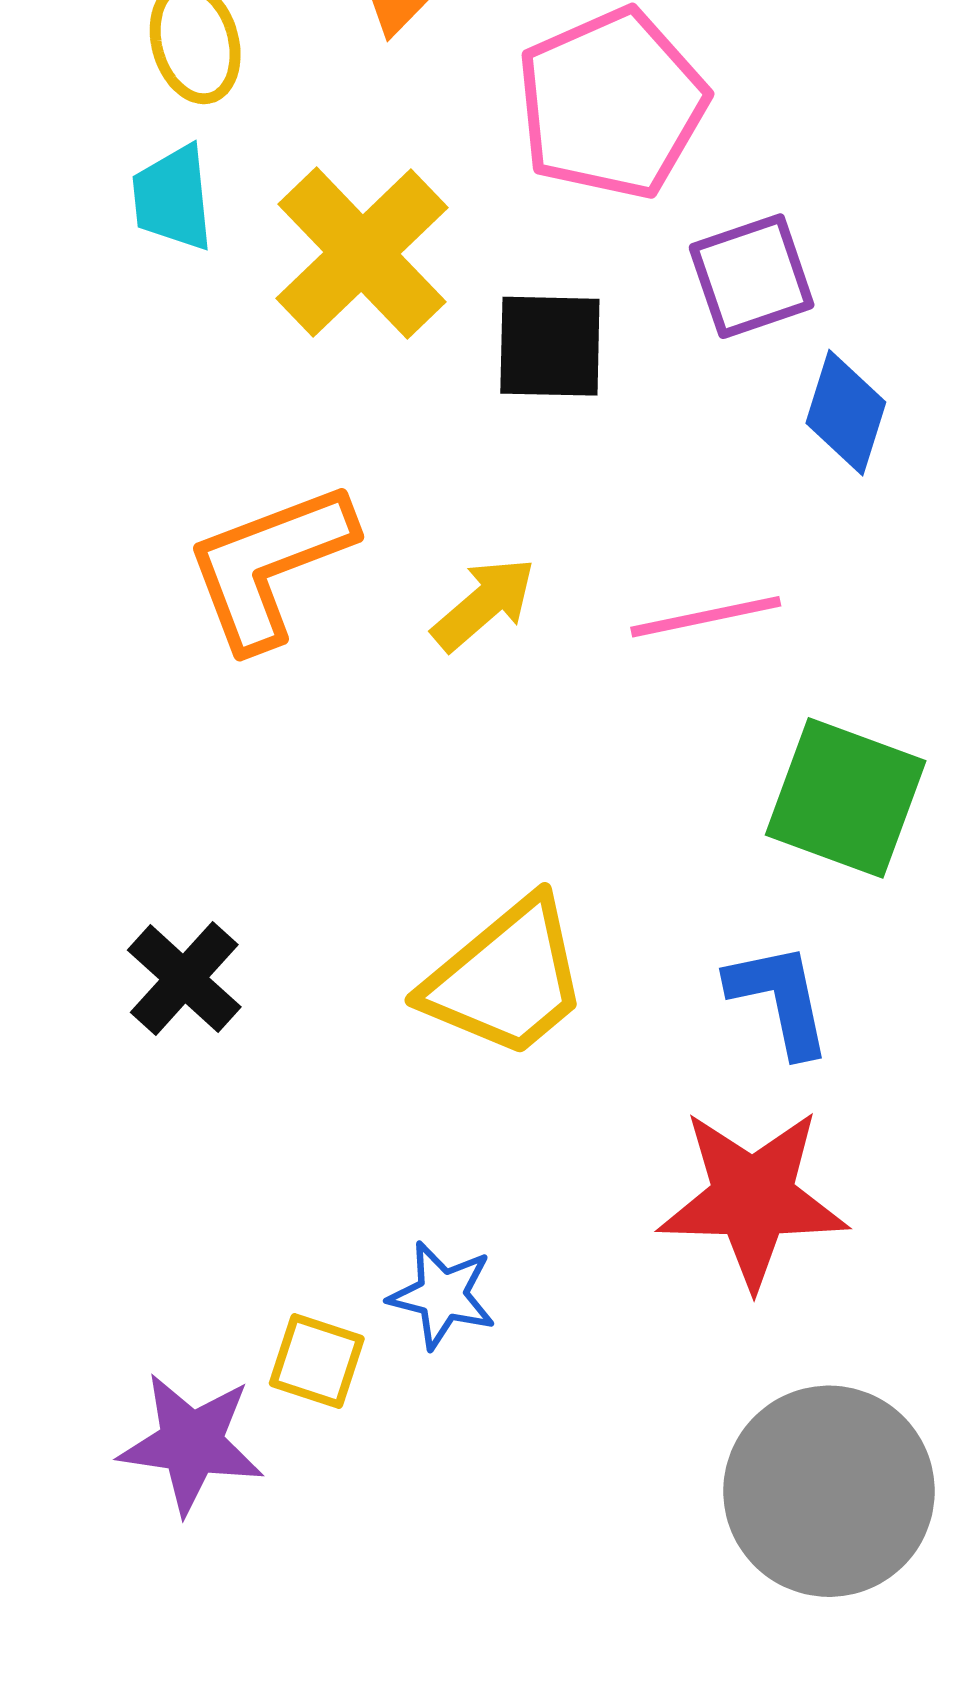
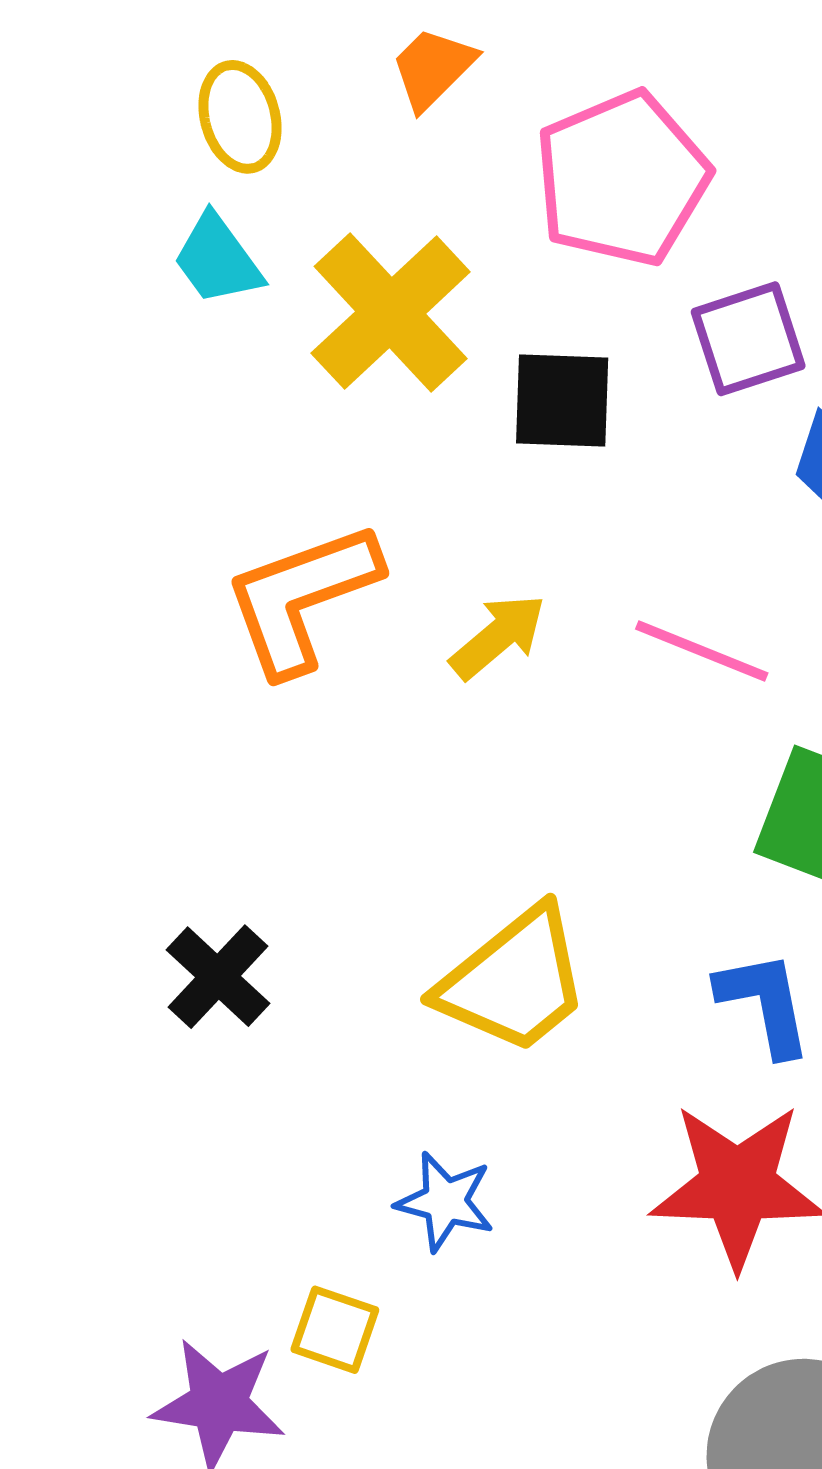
cyan trapezoid: (173, 198) -> (218, 259), turned -31
pink line: (706, 617) -> (702, 651), turned 33
blue star: (442, 1295) -> (445, 1202), moved

